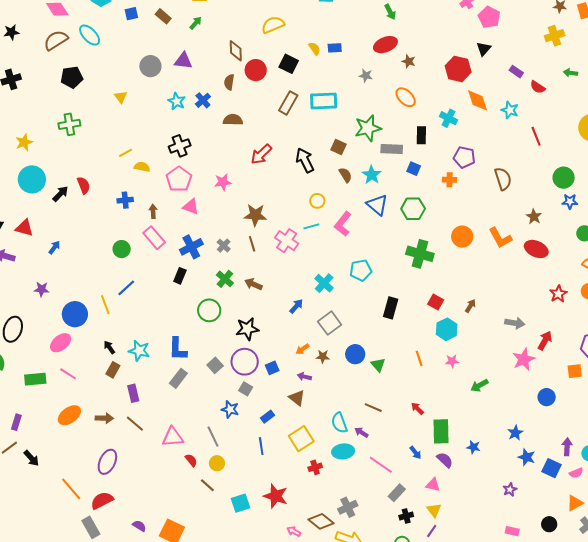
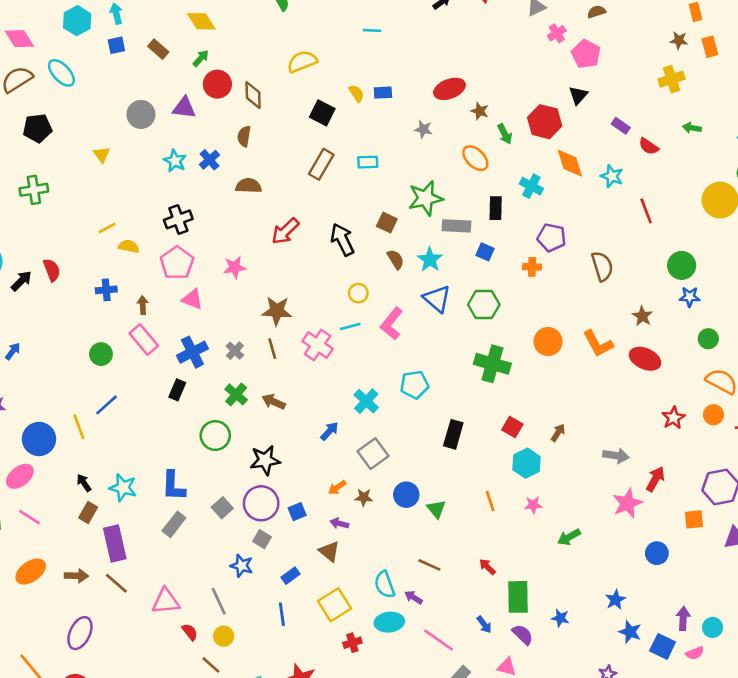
green arrow: (390, 12) -> (505, 134), moved
red circle: (256, 70) -> (217, 84), moved
cyan rectangle: (324, 101) -> (368, 162), size x0.6
purple rectangle: (133, 393) -> (115, 543), size x1.5

